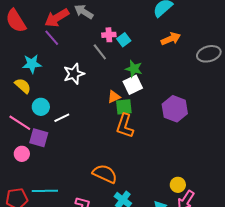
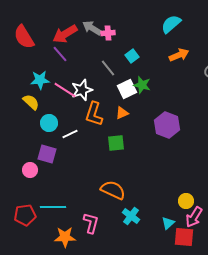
pink cross: (109, 35) -> (108, 33), moved
white square: (133, 85) -> (127, 89), moved
green square: (124, 107) -> (116, 143), moved
purple hexagon: (175, 109) -> (167, 125), moved
pink line: (20, 123) -> (65, 90), moved
orange L-shape: (125, 126) -> (94, 114), moved

